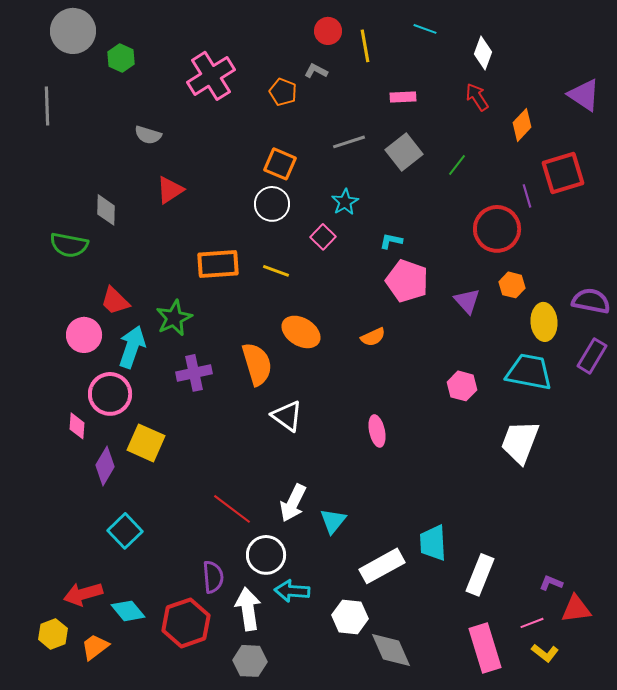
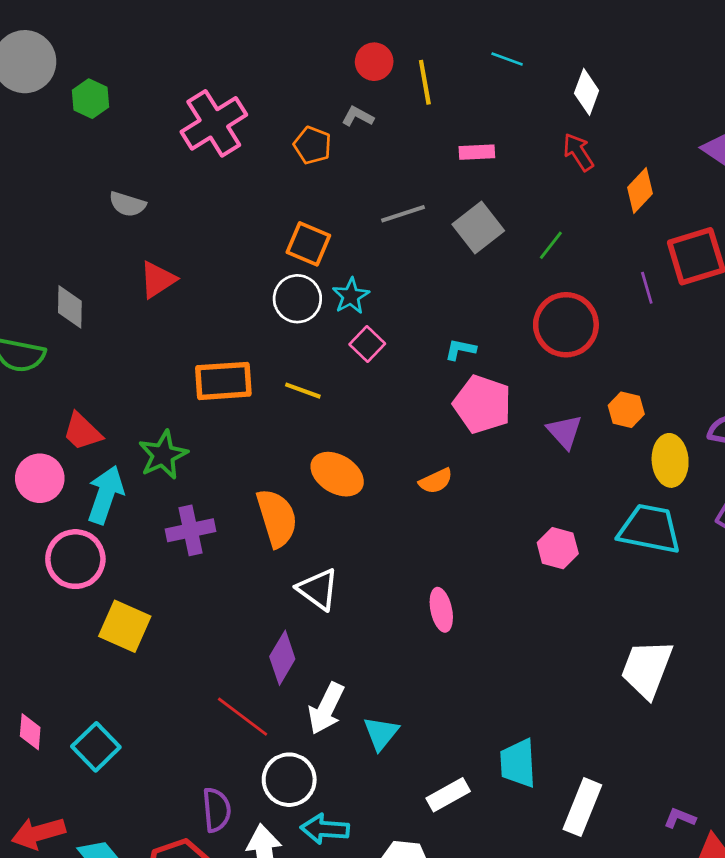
cyan star: (345, 202) -> (351, 296), moved
red circle: (497, 229) -> (566, 325), moved
pink diamond: (77, 426) -> (30, 732), moved
white trapezoid: (520, 442) -> (647, 669), moved
purple diamond: (105, 466) -> (282, 658), moved
white rectangle: (382, 566) -> (448, 795), size x0.7

